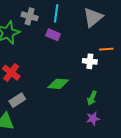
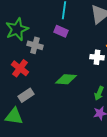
gray cross: (30, 16) -> (35, 45), moved

